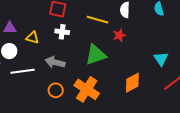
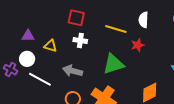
white line: (22, 71) -> (40, 79), turned 35

